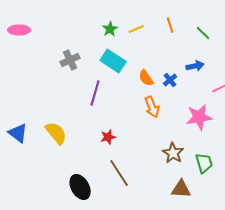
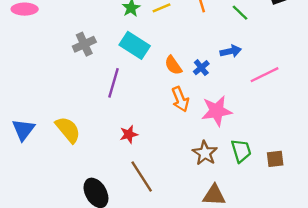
pink star: (199, 117) -> (217, 111), moved
blue triangle: (18, 133) -> (23, 130), turned 30
green trapezoid: (204, 163) -> (241, 151), moved

